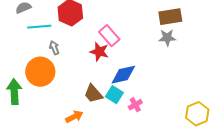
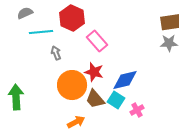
pink rectangle: (109, 36) -> (97, 41), moved
red star: (99, 52) -> (94, 72), moved
orange circle: (40, 72) -> (72, 85), moved

